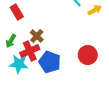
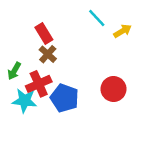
red rectangle: (17, 12) -> (44, 34), moved
brown cross: (37, 36) -> (48, 54), moved

